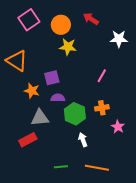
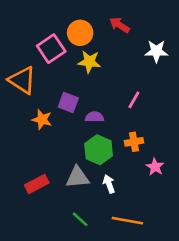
pink square: (29, 20) -> (51, 49), moved
purple square: (52, 78) -> (68, 102), turned 35
purple semicircle: (58, 98) -> (95, 117), moved
gray triangle: (40, 118) -> (77, 177), moved
green line: (61, 167) -> (80, 219), turned 48

